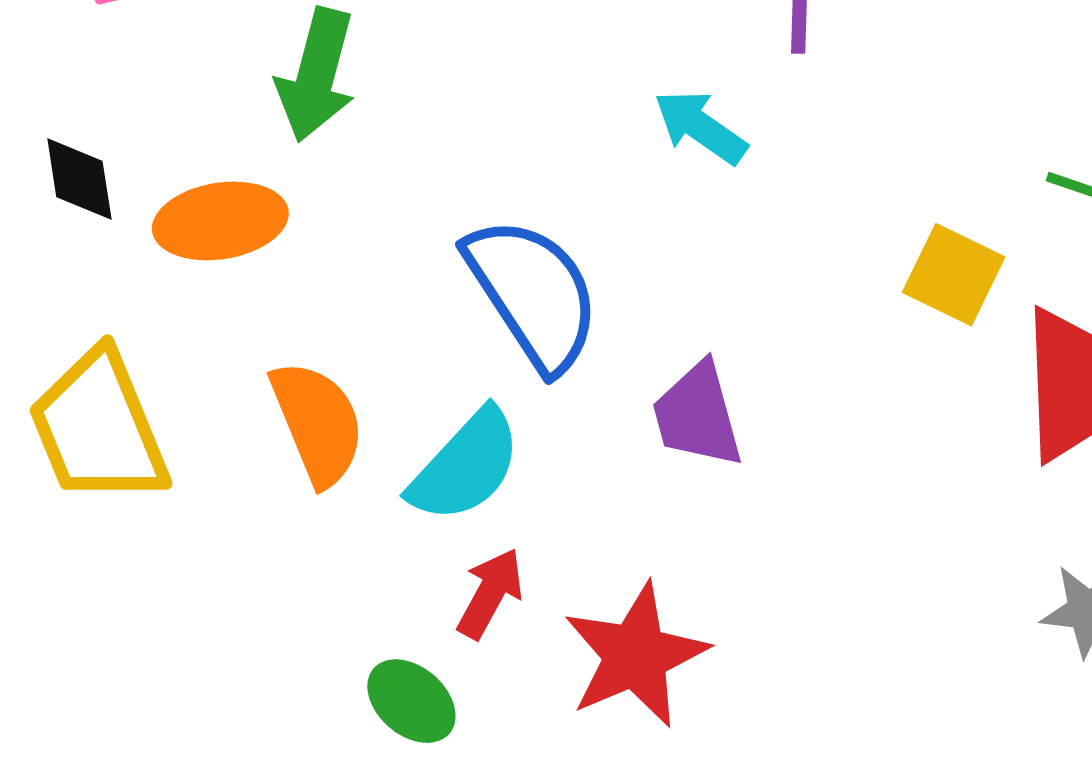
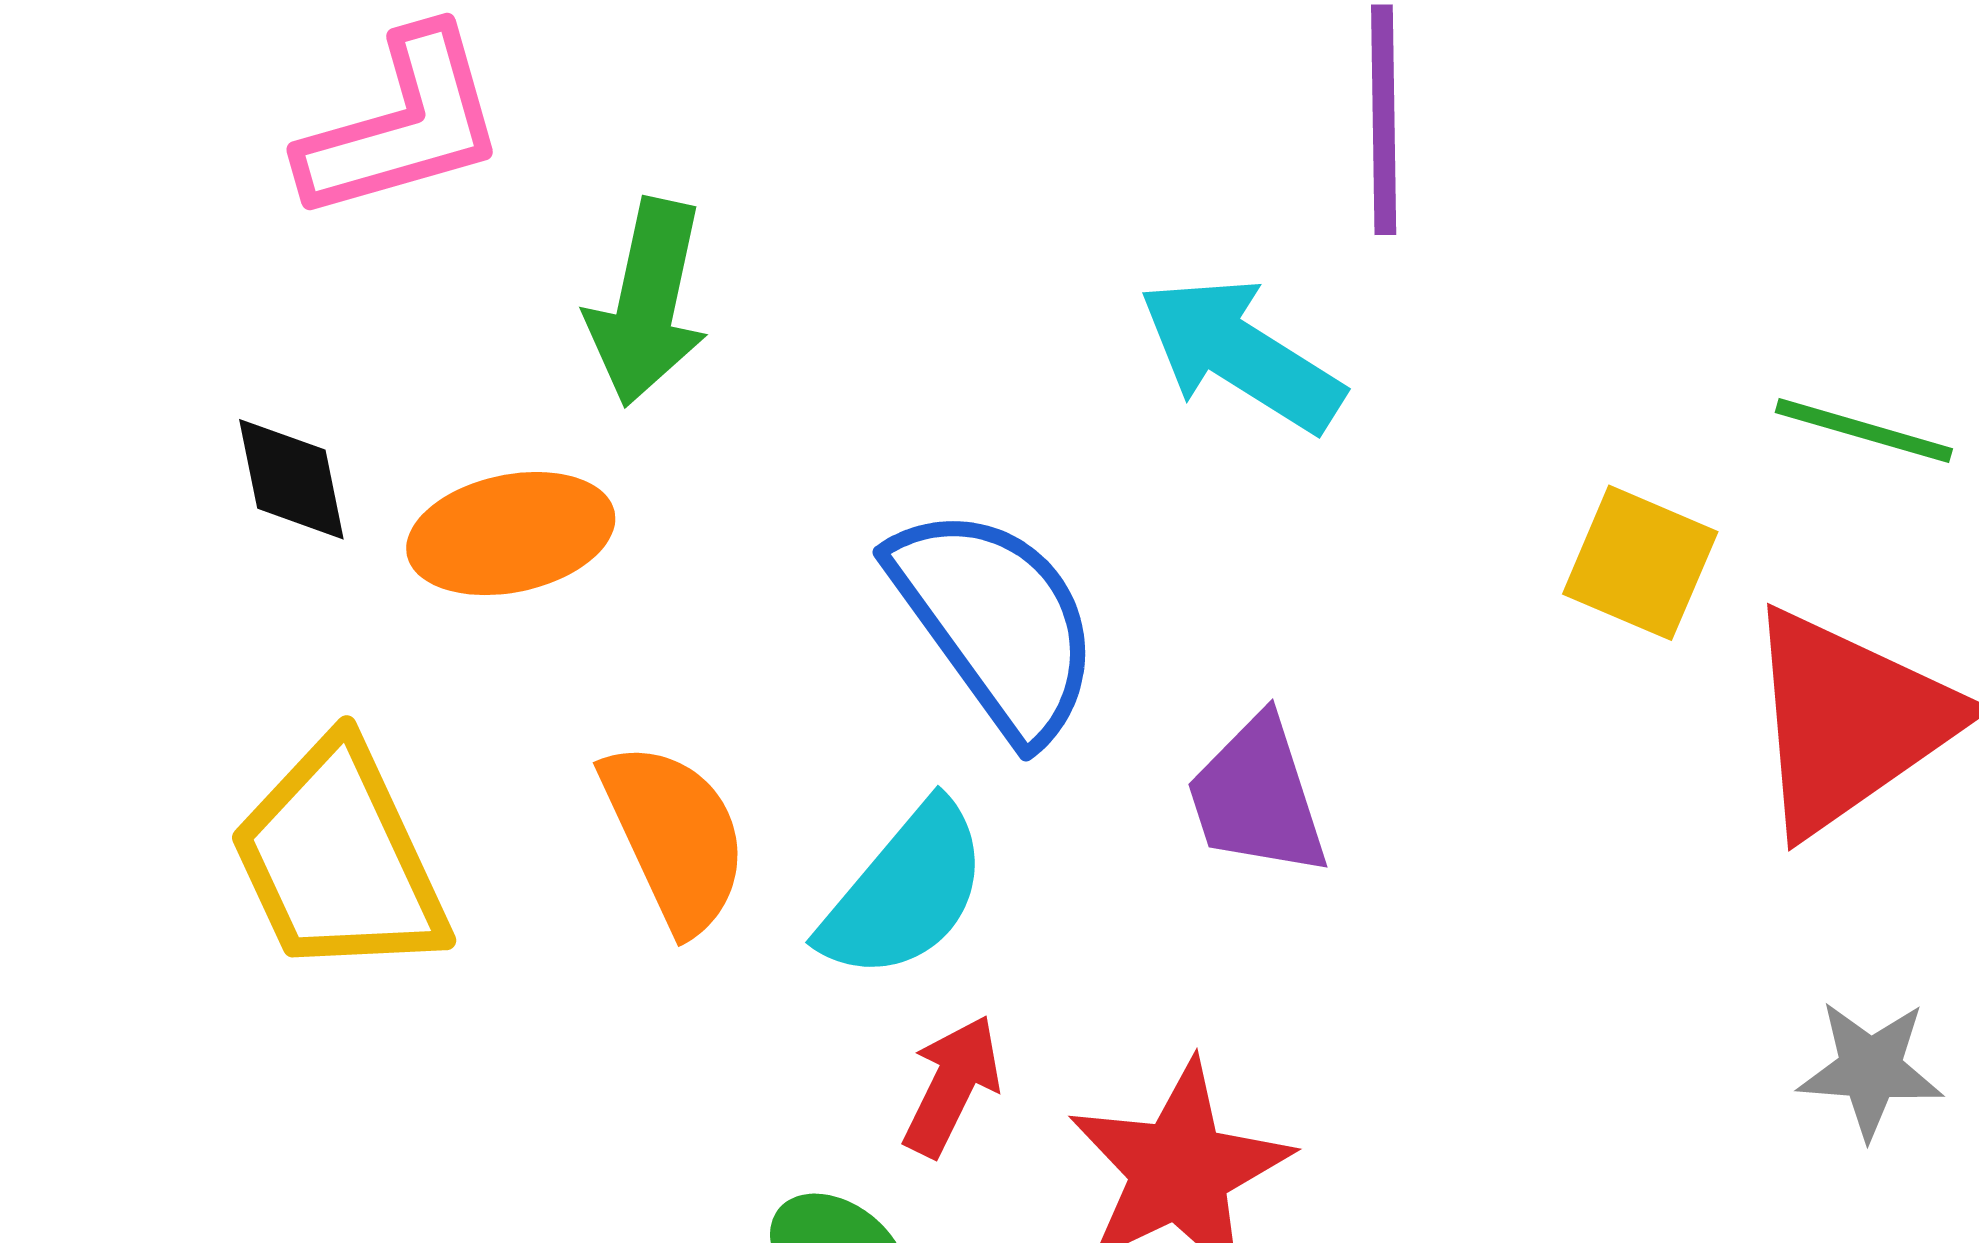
cyan arrow: (700, 127) -> (1241, 354), size x1.4

